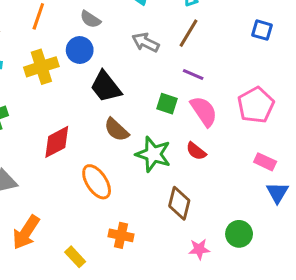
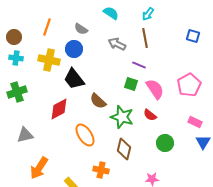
brown line: (188, 33) -> (145, 38), turned -42
yellow cross: (41, 67) -> (49, 60), turned 30
purple line: (193, 75) -> (139, 65), moved
black trapezoid: (106, 87) -> (74, 79), moved
brown diamond: (179, 203) -> (124, 149), moved
green circle: (239, 234) -> (165, 143), moved

